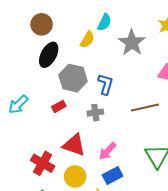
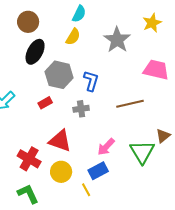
cyan semicircle: (104, 22) -> (79, 14), moved
pink arrow: (107, 151) -> (106, 147), moved

